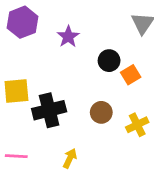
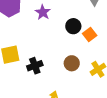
black cross: (49, 110) -> (35, 66), size x0.7

